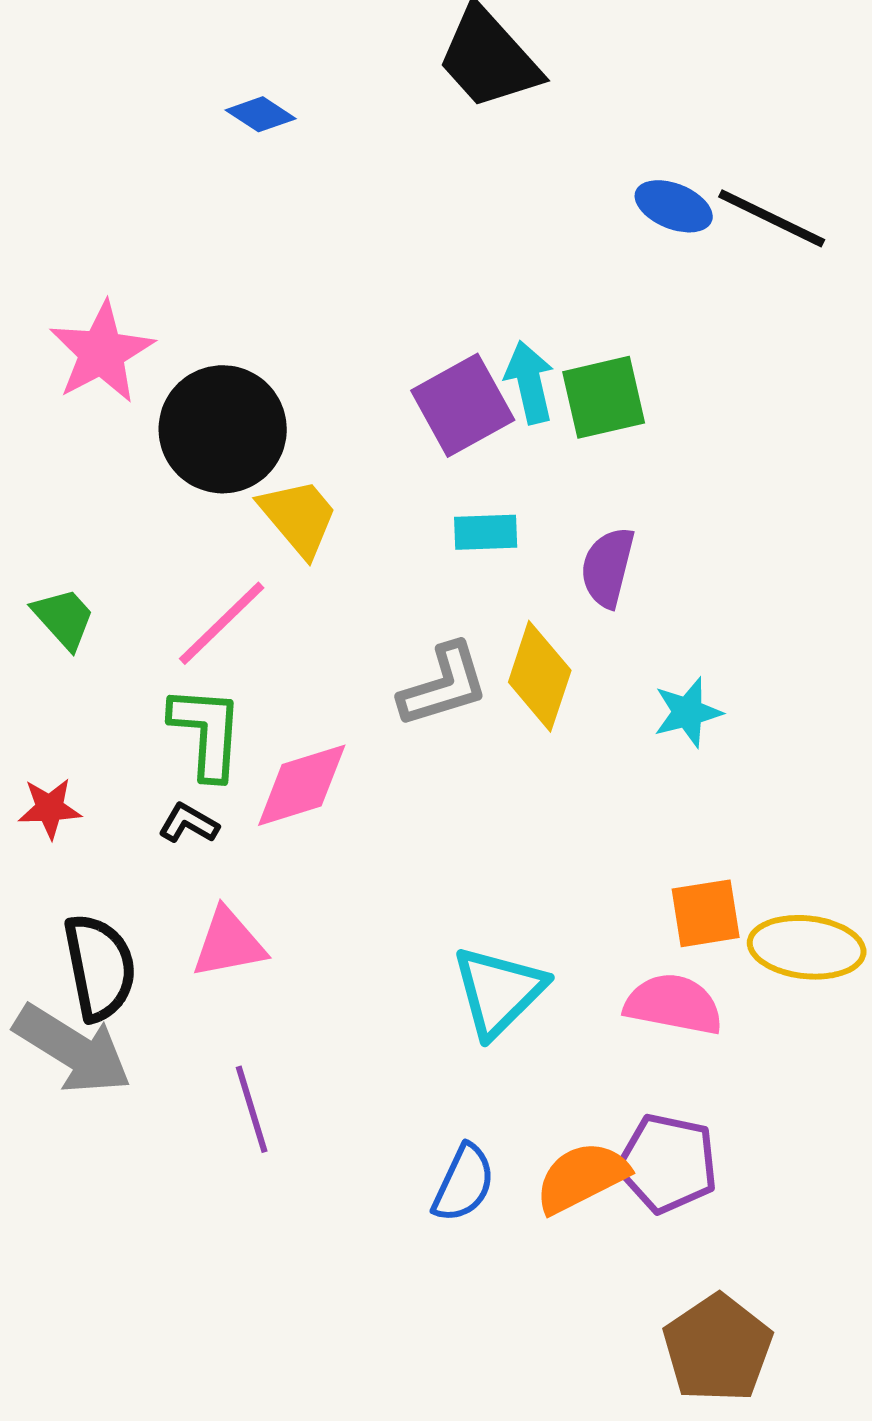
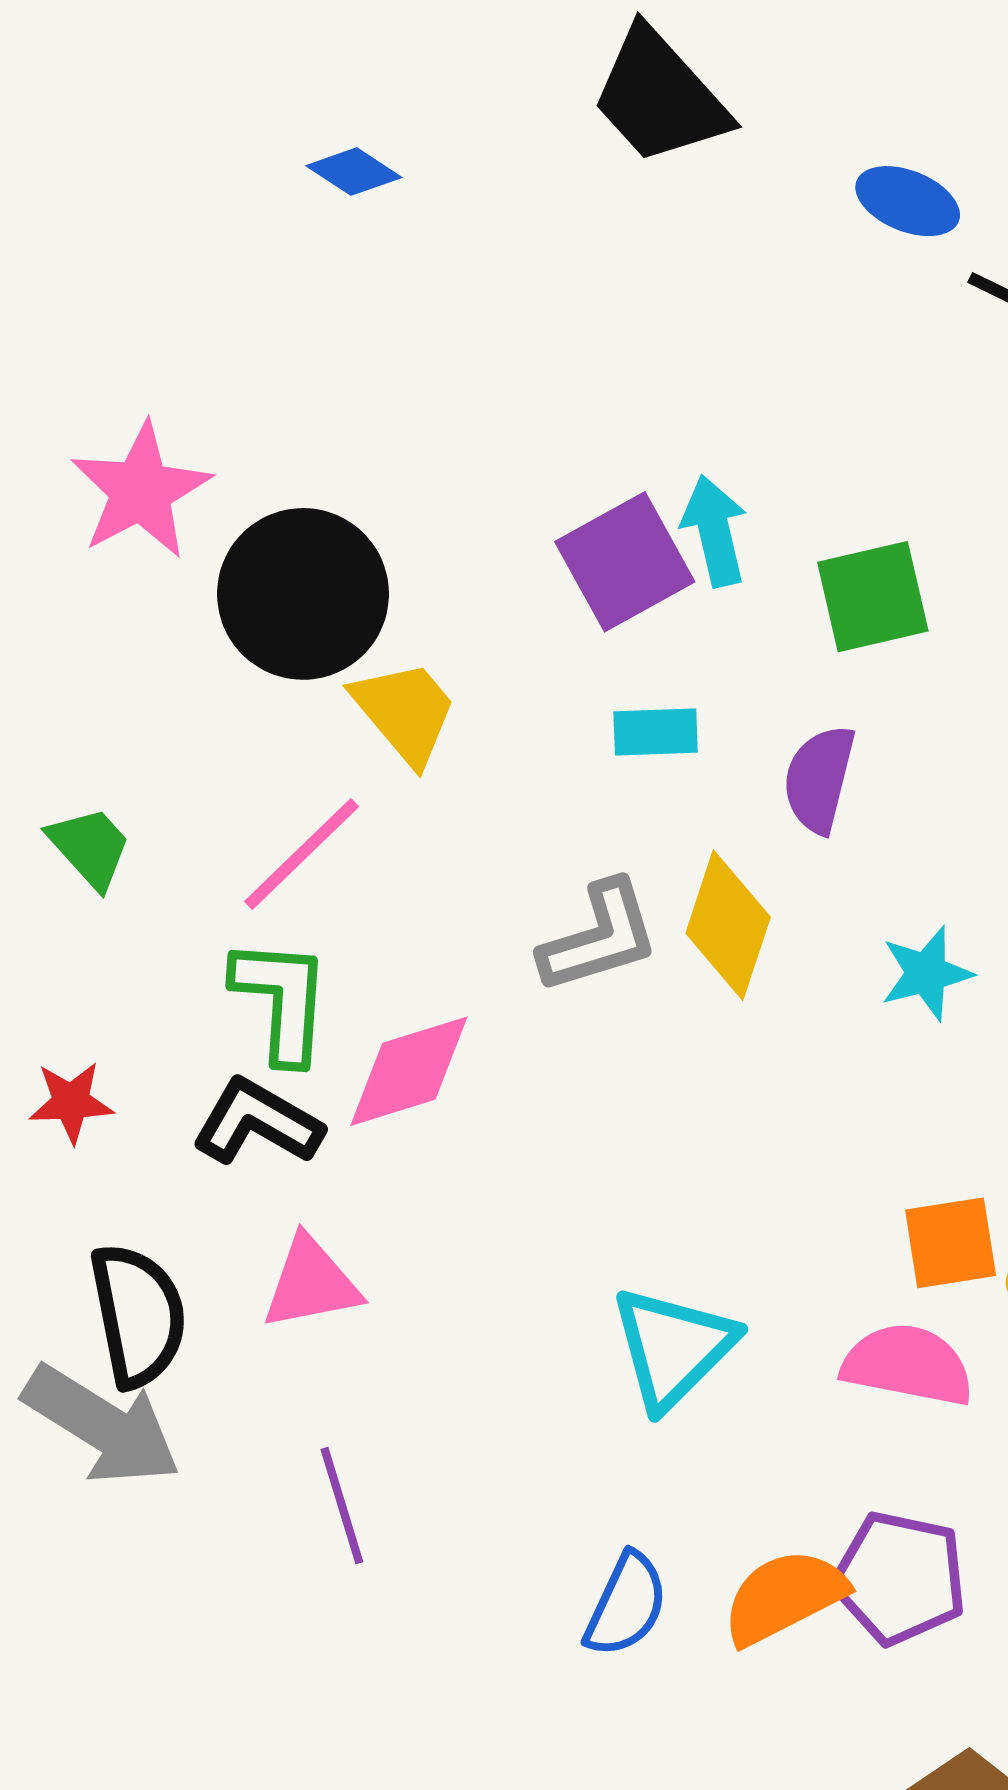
blue ellipse: (674, 206) -> (908, 201), moved
green square: (604, 397) -> (873, 597), moved
black L-shape: (189, 823) -> (257, 1122), size x1.6

